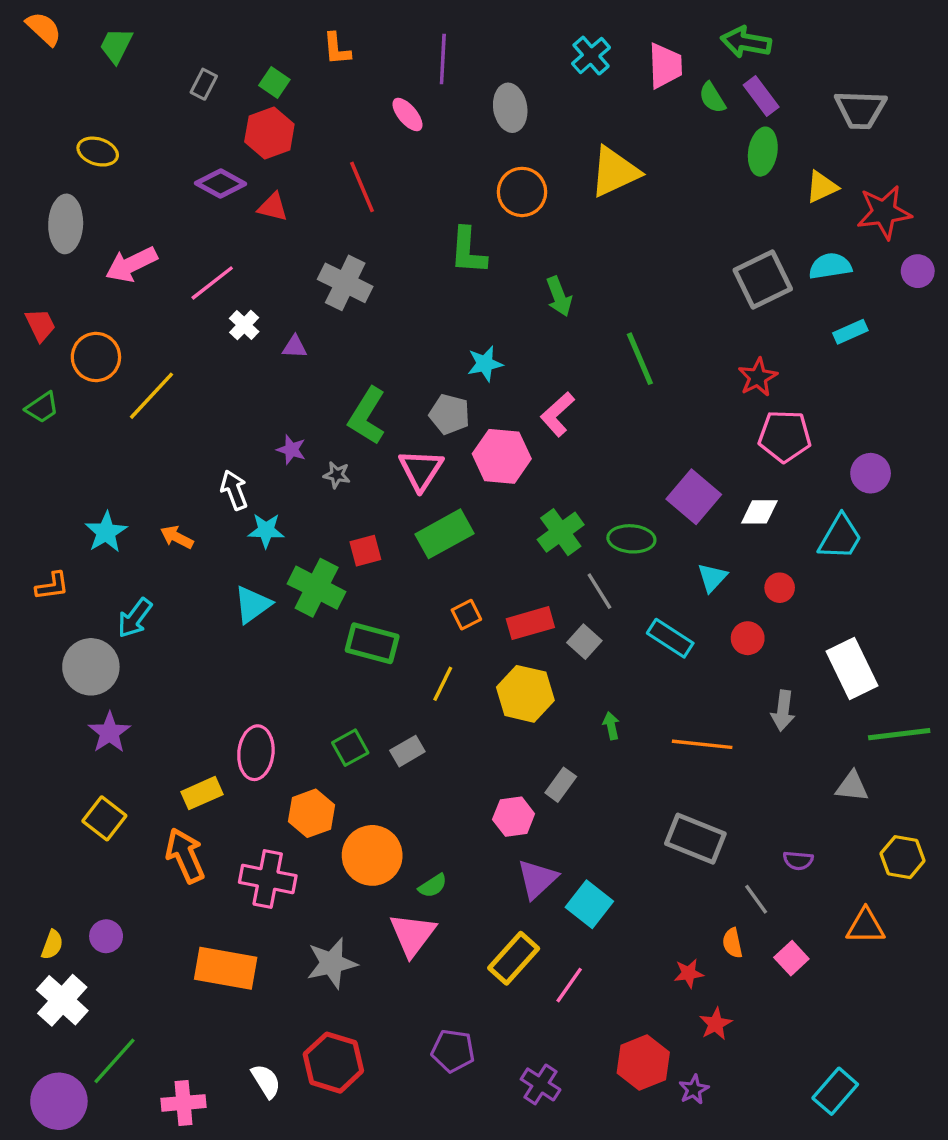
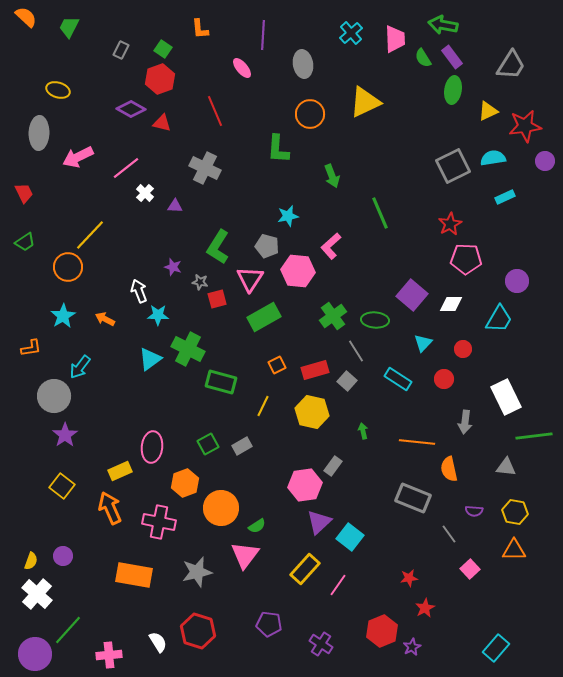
gray trapezoid: (860, 109) -> (511, 65), turned -60
orange circle: (96, 357) -> (68, 267), moved
red square: (365, 551) -> (217, 299), moved
pink hexagon: (514, 817) -> (305, 485), size x1.4
yellow hexagon: (903, 857) -> (515, 512), moved
orange semicircle: (732, 943) -> (449, 469), moved, size x1.4

